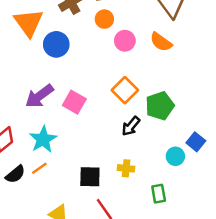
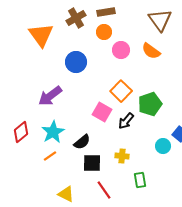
blue circle: (56, 44) -> (76, 62), moved
pink square: (74, 102) -> (102, 112), moved
black semicircle: (15, 174) -> (82, 142), moved
green rectangle: (159, 194) -> (140, 180), moved

